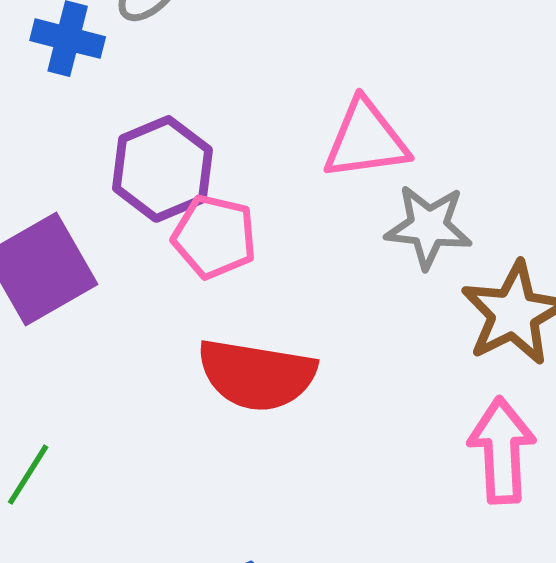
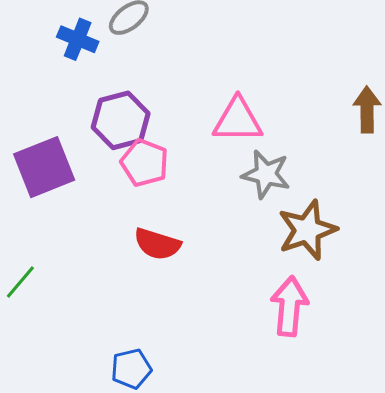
red semicircle: (257, 375) -> (157, 244), size x0.7

